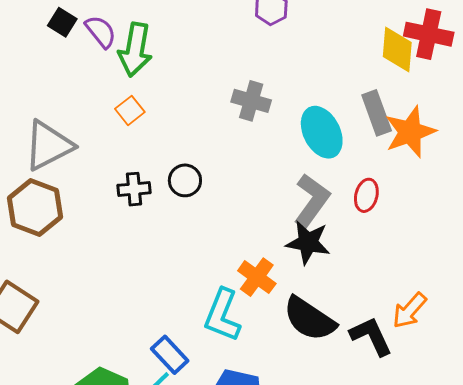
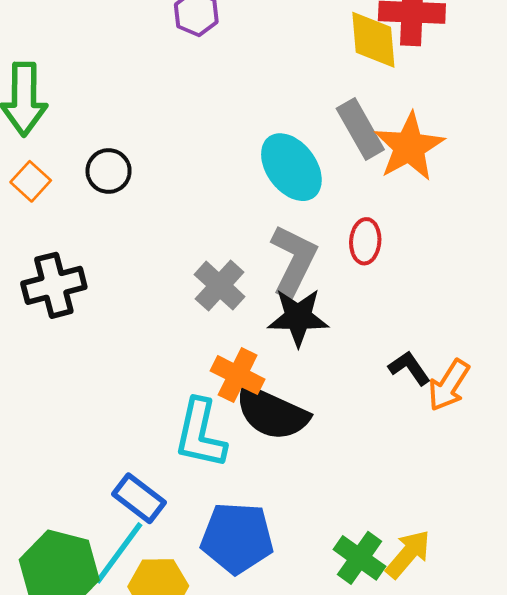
gray cross: (251, 101) -> (220, 286), moved, turned 36
black circle: (185, 180) -> (109, 171), moved
black cross: (134, 189) -> (54, 285), size x1.4
black semicircle: (309, 319) -> (272, 413), moved
black L-shape: (371, 336) -> (409, 368), moved, size x0.7

